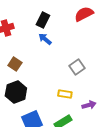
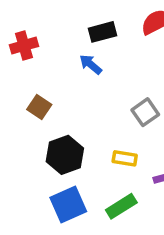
black rectangle: (43, 20) -> (103, 32), moved, turned 49
black hexagon: (16, 92) -> (65, 155), moved

